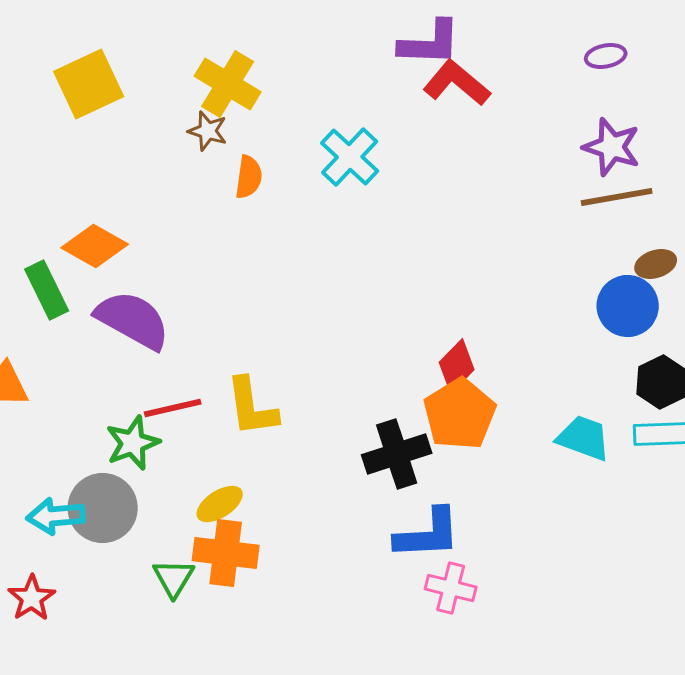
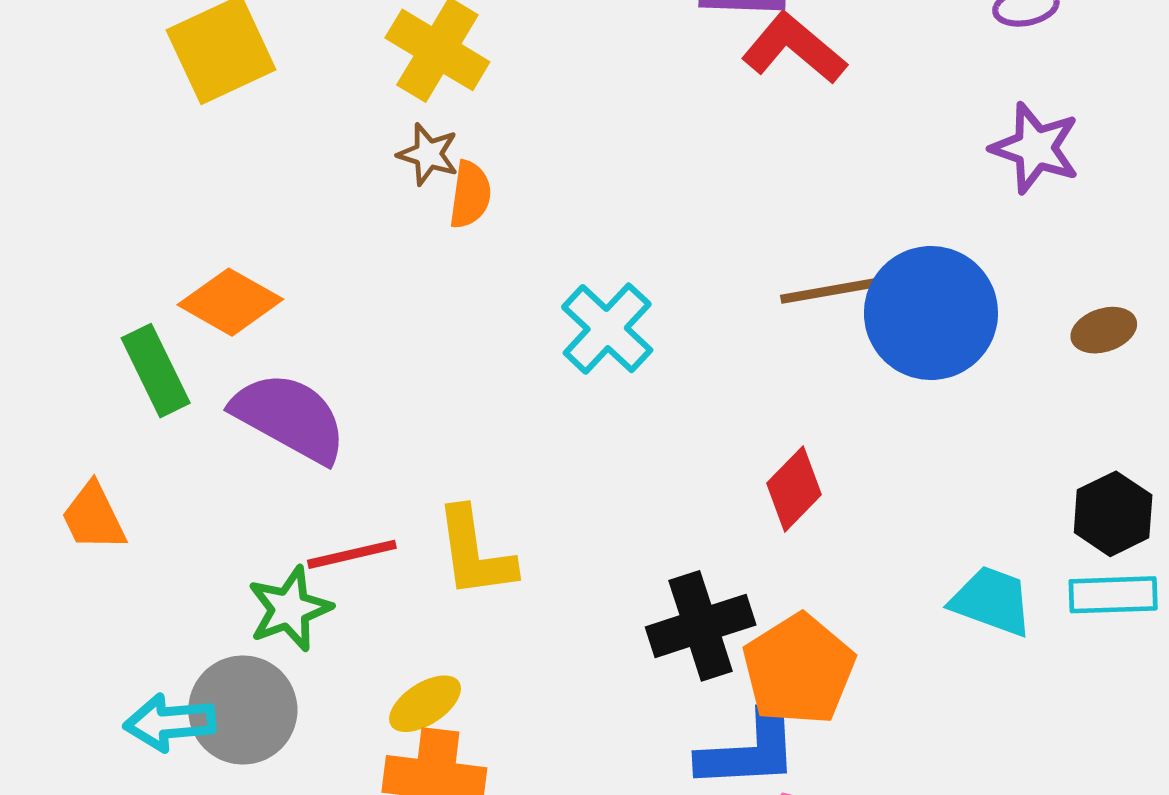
brown star: (208, 131) -> (428, 154), moved
cyan cross: (350, 157) -> (607, 329), moved
brown line: (617, 197) -> (836, 290), moved
blue circle: (628, 306) -> (931, 313), moved, size x1.4
orange pentagon: (460, 414) -> (799, 670), moved

